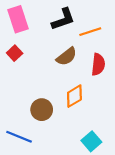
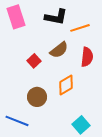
black L-shape: (63, 19) -> (56, 17), turned 30
red square: (15, 53) -> (34, 61), moved

